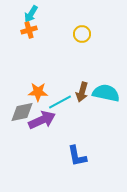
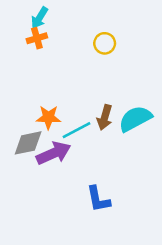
cyan semicircle: (106, 93) -> (135, 119), turned -40

